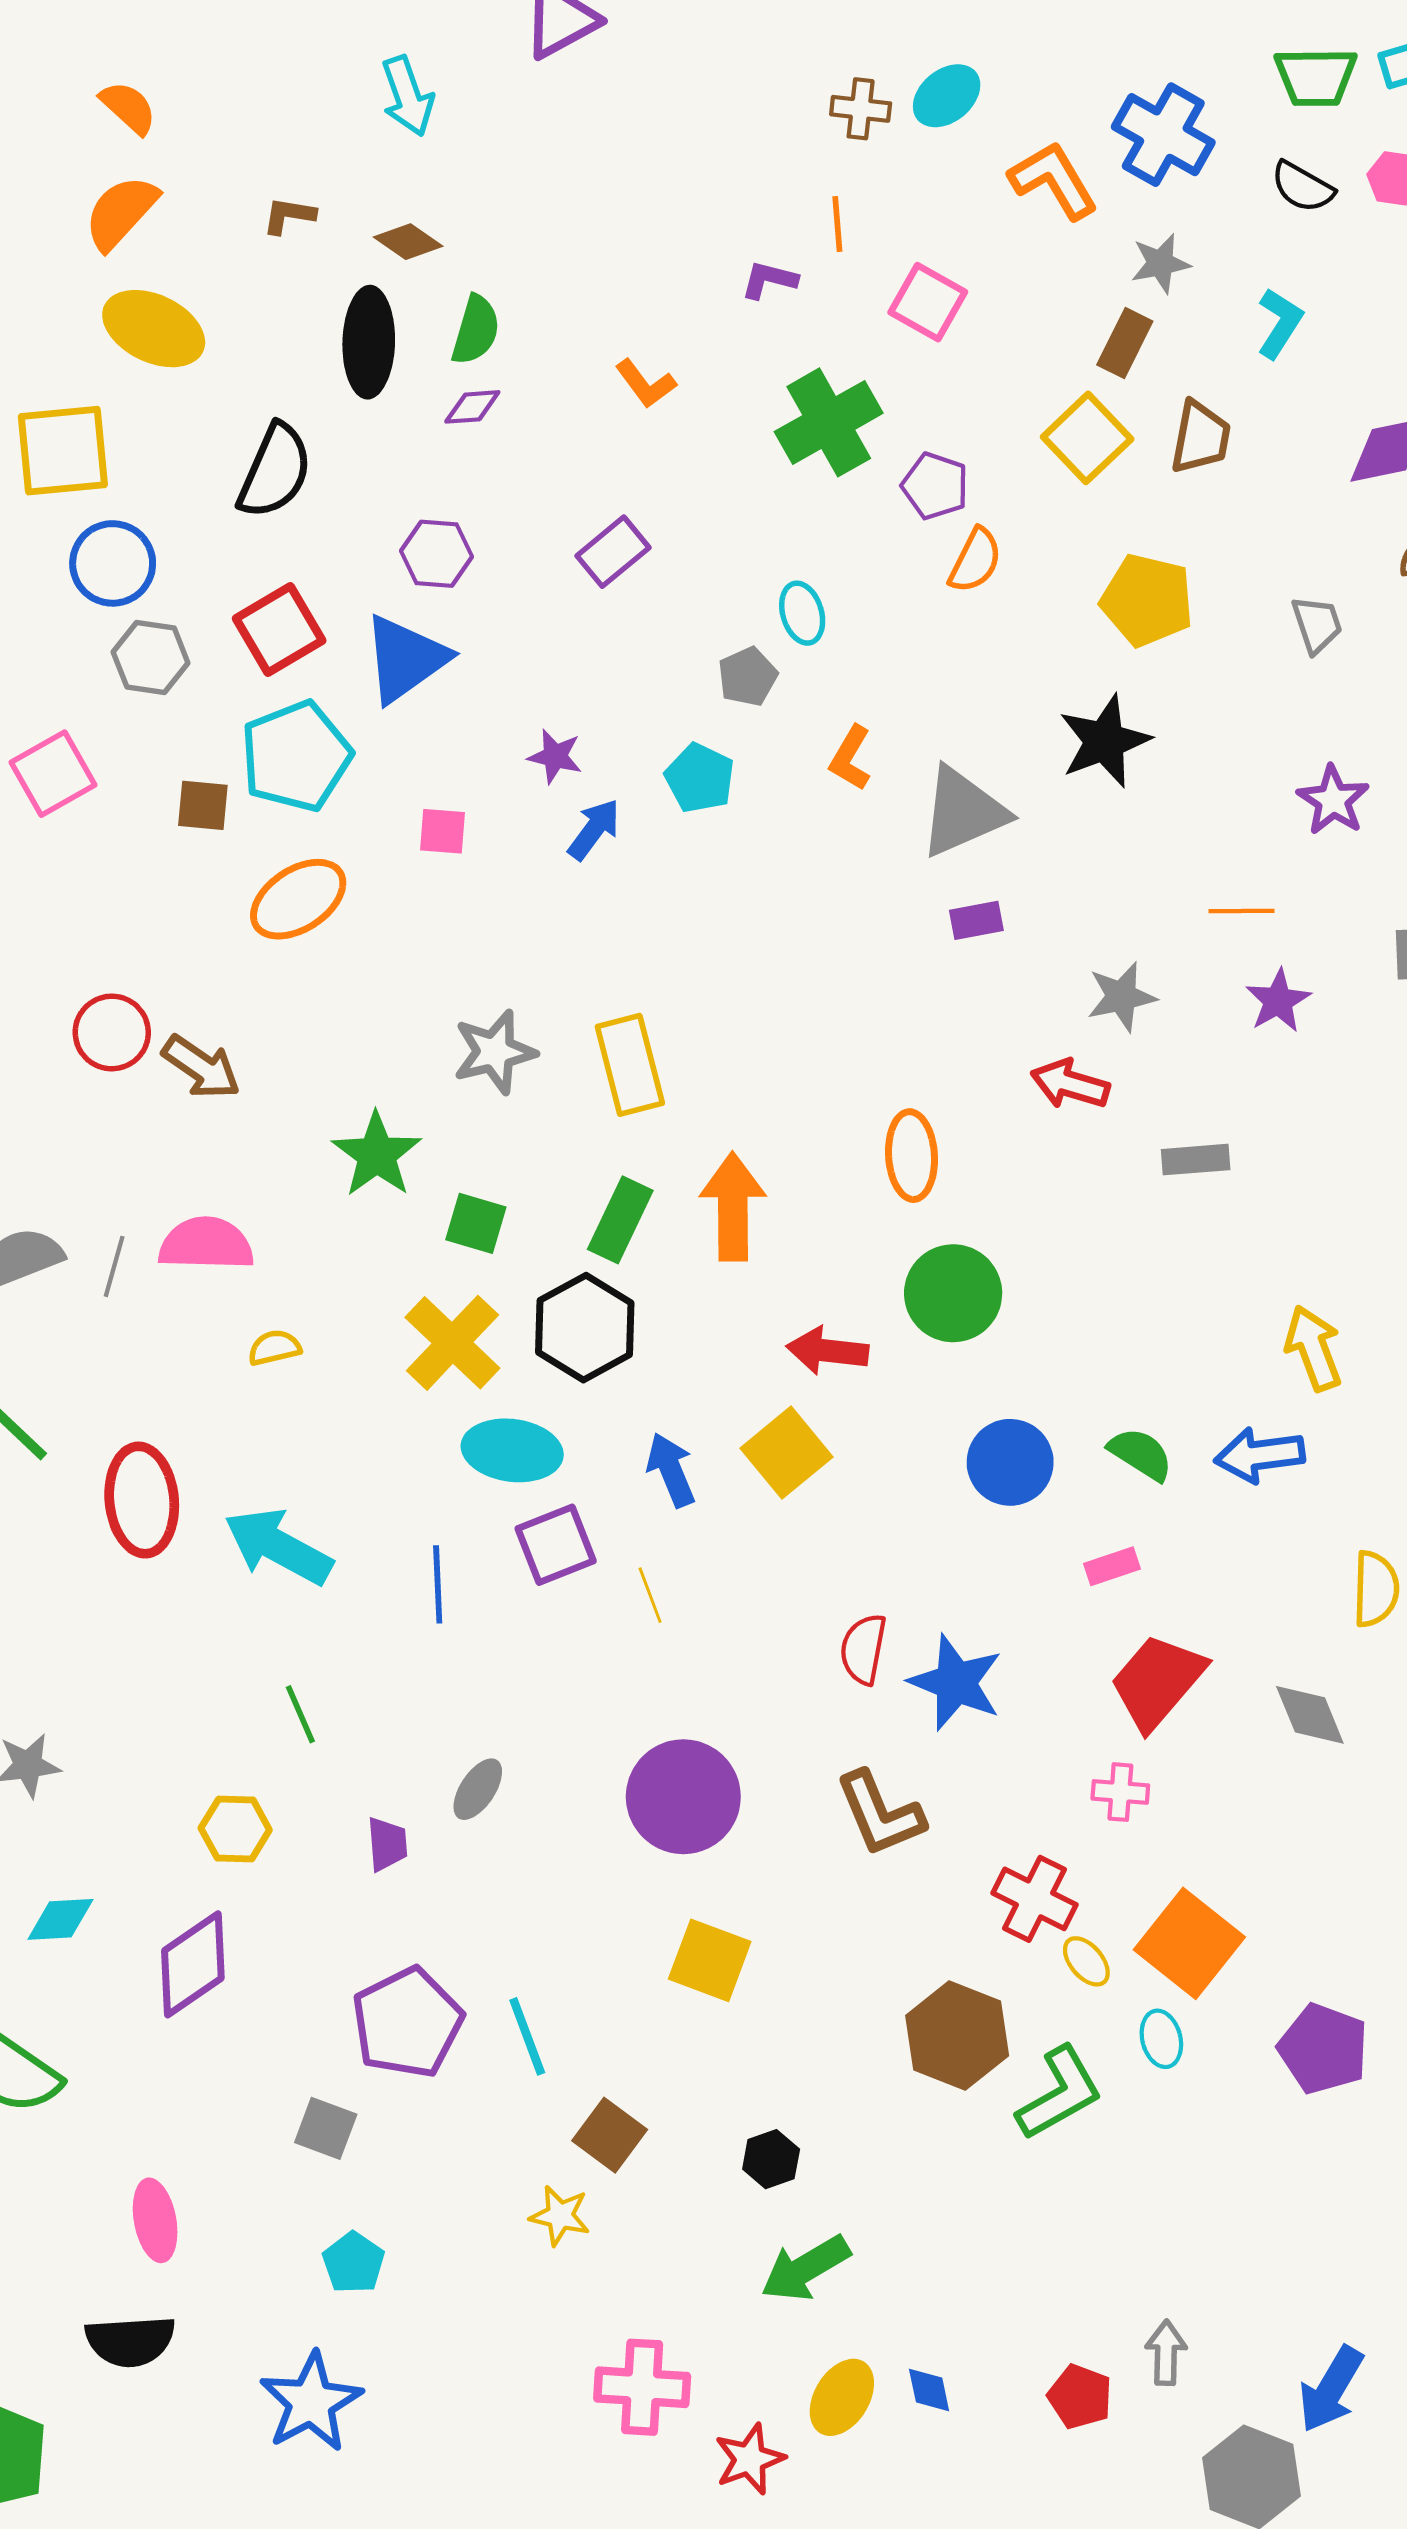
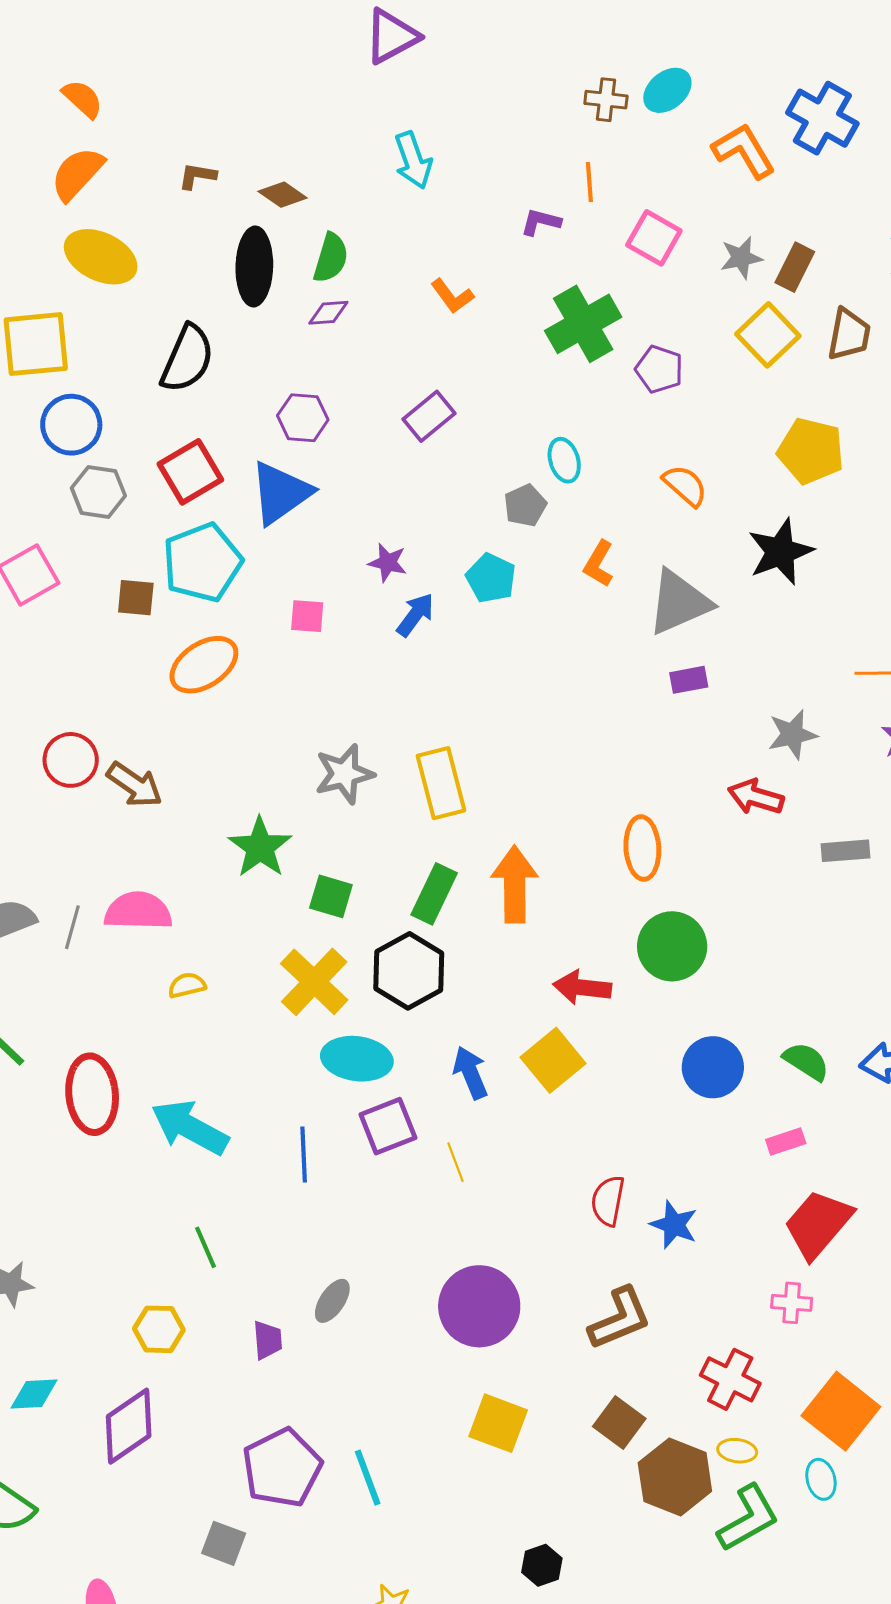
cyan arrow: (407, 96) -> (413, 160), moved
gray star: (1160, 263) -> (741, 258), moved
orange semicircle: (975, 560) -> (685, 485), moved, turned -75
blue star: (956, 1683) -> (674, 1225), size x0.7
brown L-shape: (880, 1814) -> (620, 1318), turned -90
yellow ellipse: (1086, 1961) -> (737, 1451), moved, turned -42
brown square: (610, 2135) -> (619, 1423), moved

